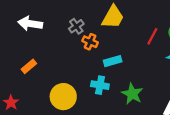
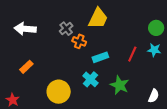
red line: (152, 36) -> (132, 54), moved
cyan cross: (100, 85) -> (90, 79), turned 35

